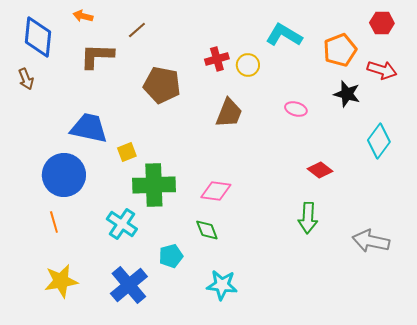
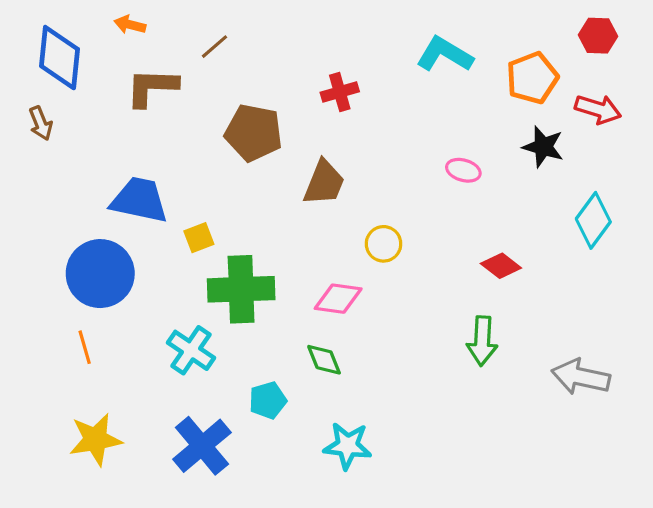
yellow circle: (248, 65) -> (384, 244), moved
brown trapezoid: (229, 113) -> (324, 183), moved

